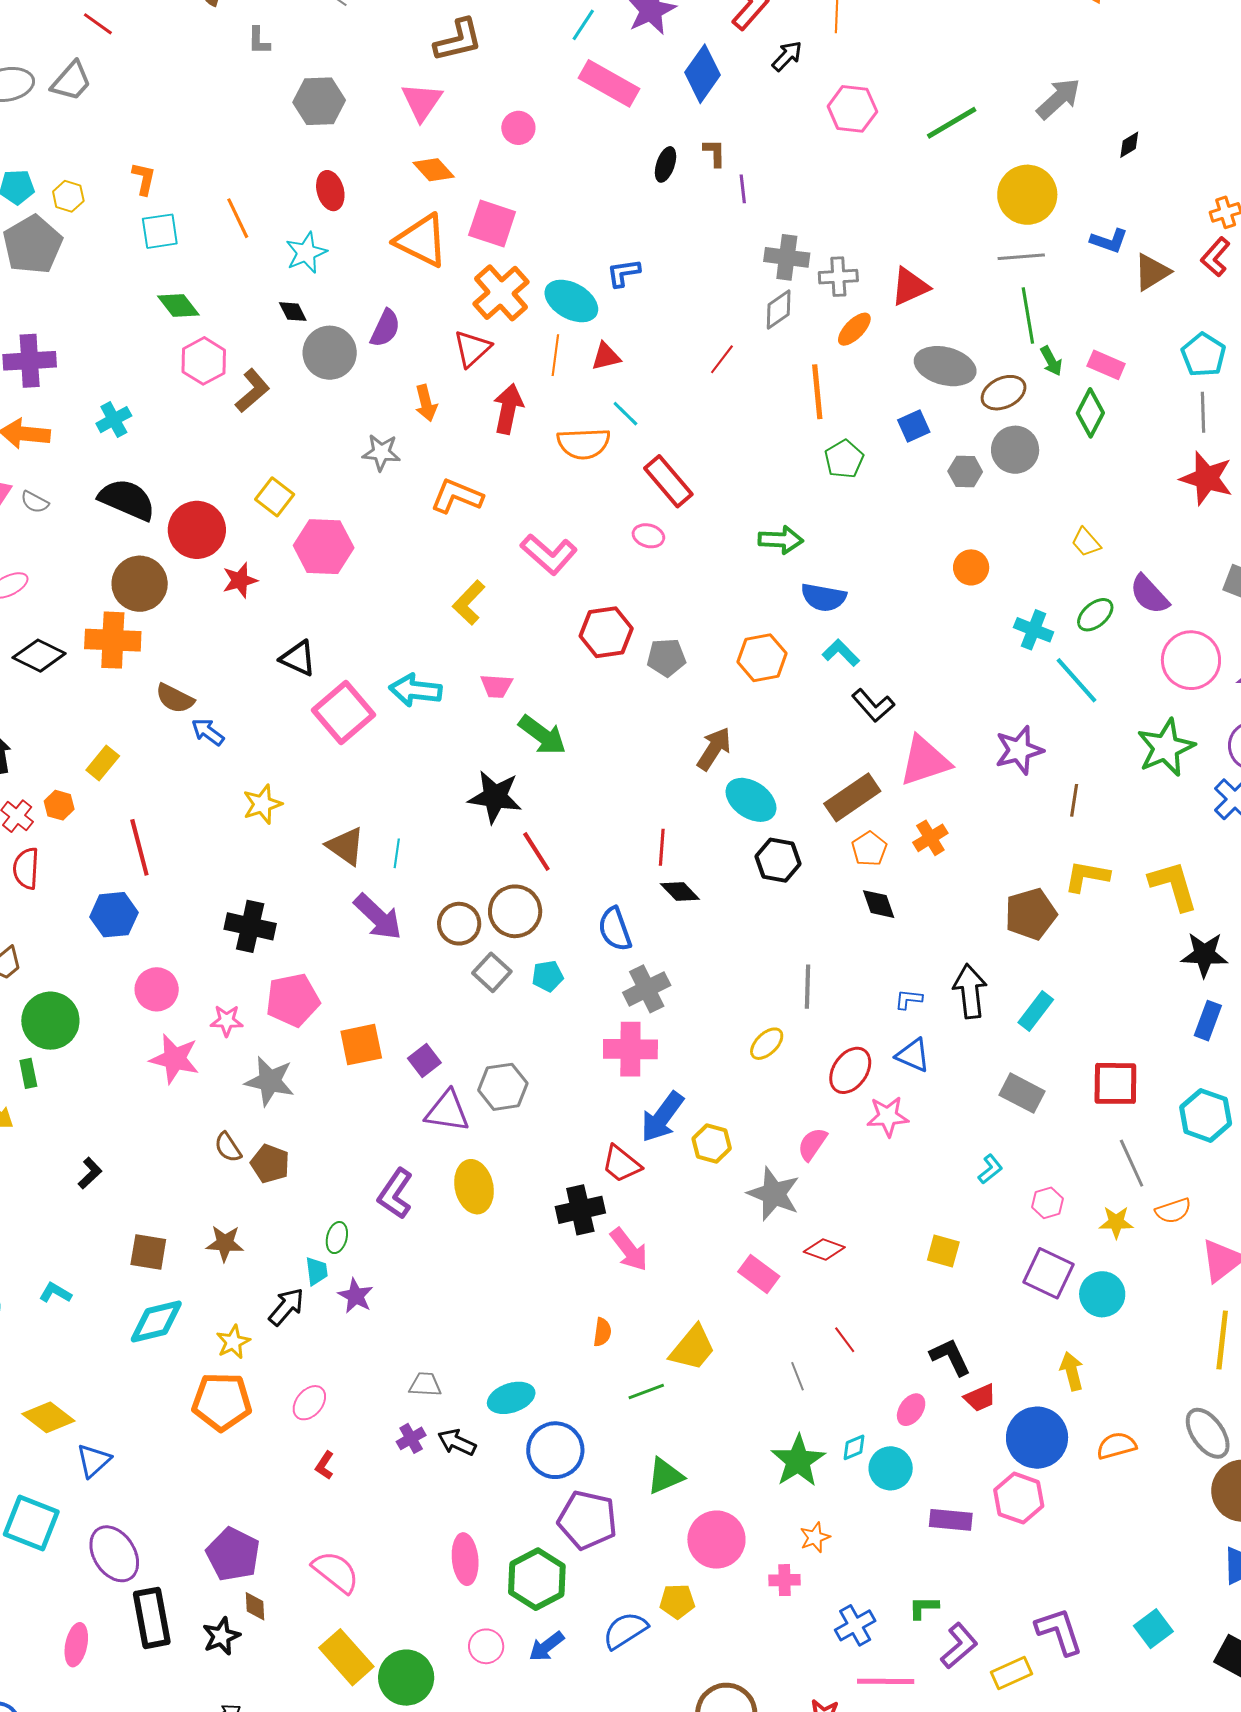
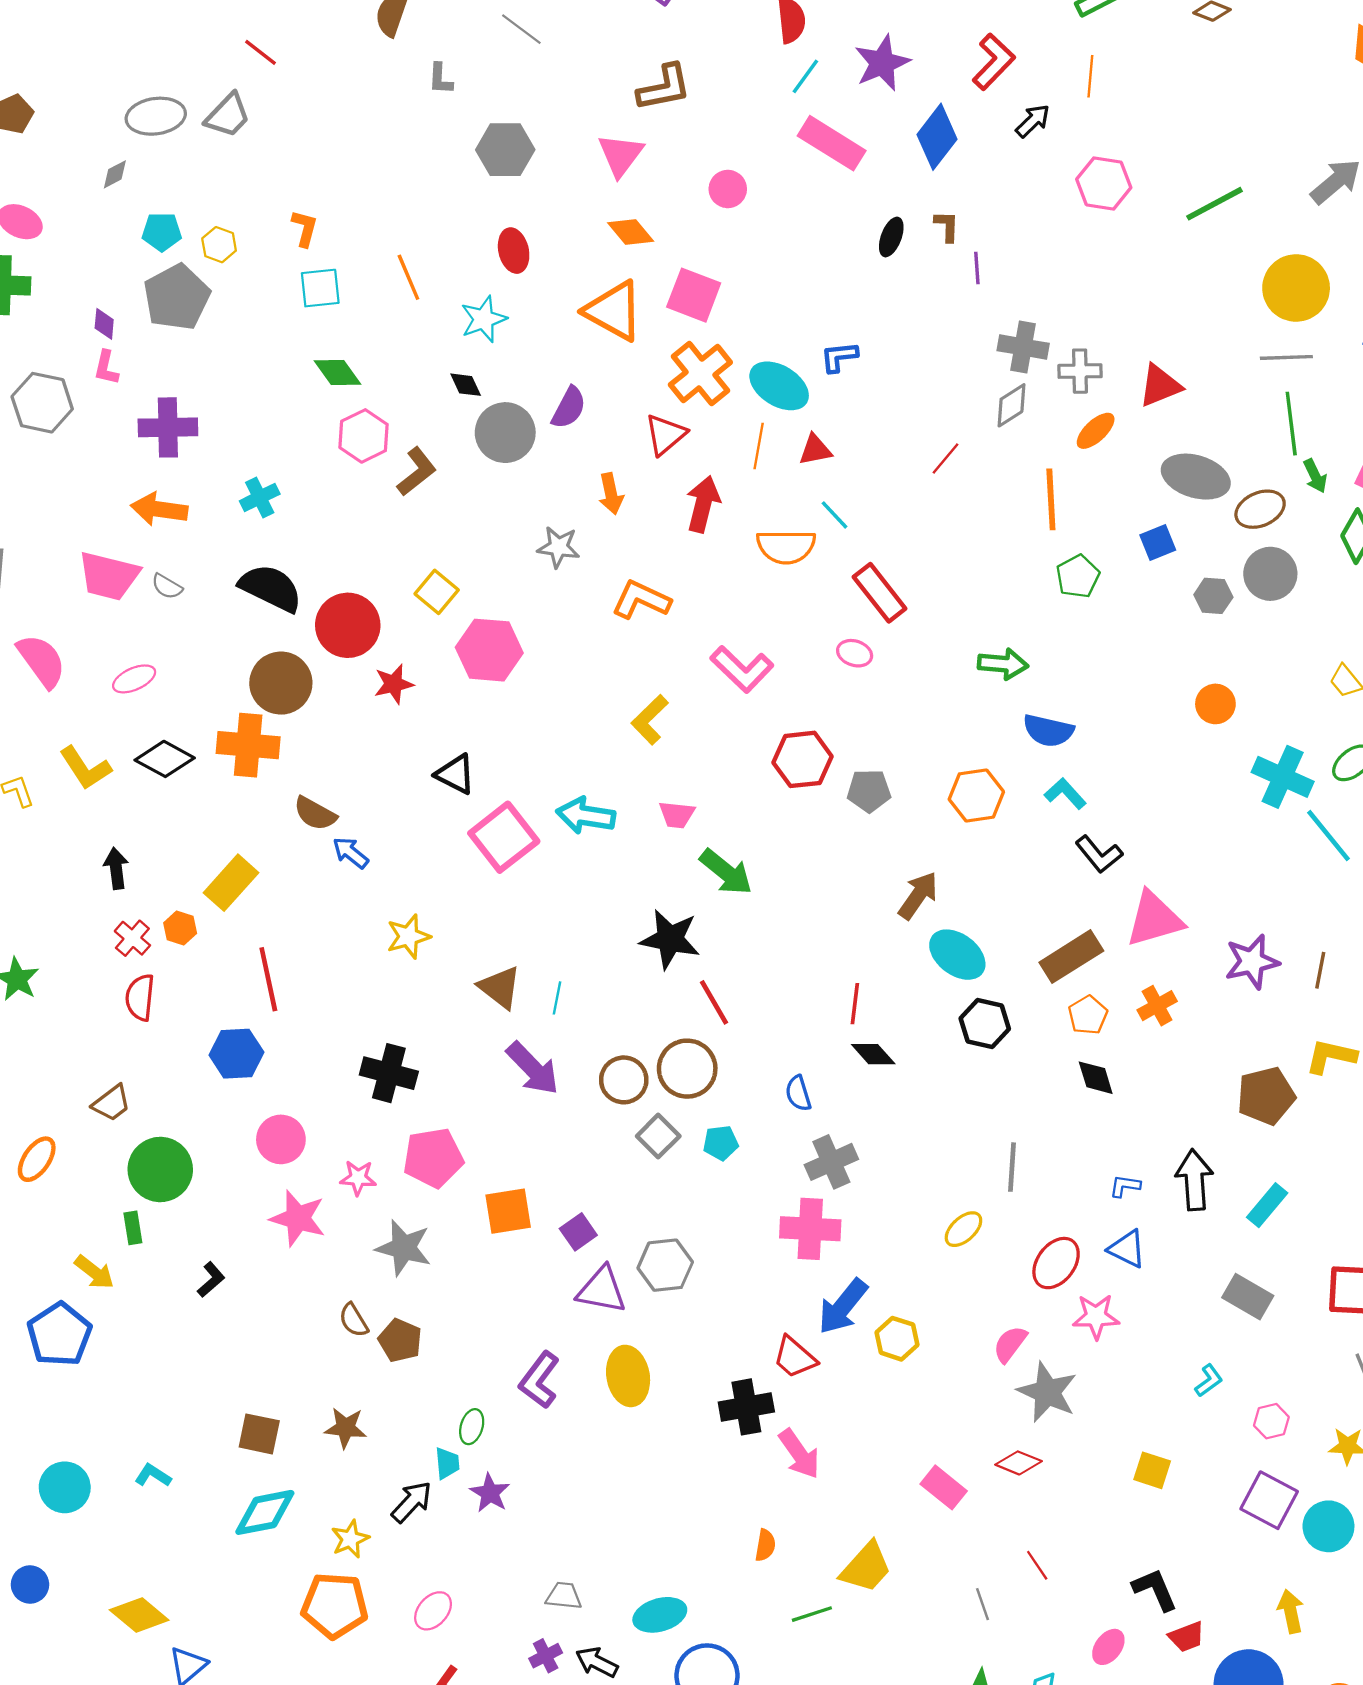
cyan cross: (1034, 630) -> (1283, 777), size x1.4
purple star: (1019, 750) -> (1252, 962), moved
yellow rectangle: (103, 763) -> (231, 883), size x1.4
blue semicircle: (615, 929) -> (798, 1093), size x0.7
black L-shape: (90, 1173) -> (211, 1280), moved
gray star: (774, 1194) -> (1047, 1392), moved

